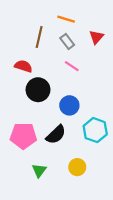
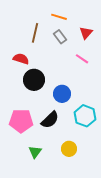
pink line: (72, 66) -> (82, 59), moved

